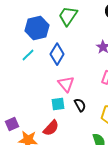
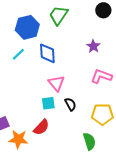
blue diamond: (57, 54) -> (47, 53), turned -35

